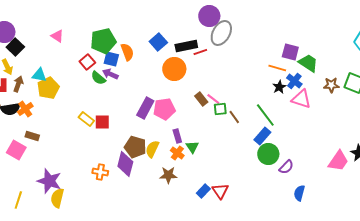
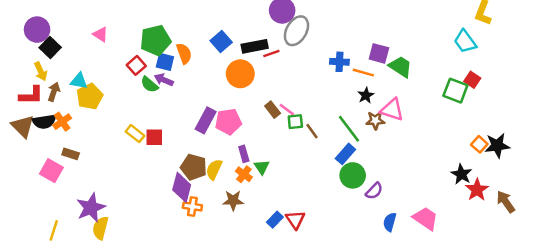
blue cross: (294, 81) -> (339, 62), moved, turned -35
brown star: (331, 85) -> (375, 120), moved
pink trapezoid: (338, 161) -> (426, 218), moved, turned -90
orange cross: (100, 172) -> (192, 206), moved
purple star: (49, 181) -> (91, 208), turned 30

